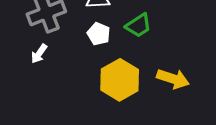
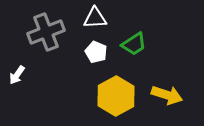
white arrow: (39, 54) -> (17, 75), moved

